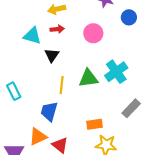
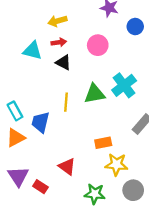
black triangle: (52, 55) -> (63, 62), moved, turned -35
blue trapezoid: (49, 111) -> (40, 122), moved
orange triangle: (38, 137) -> (16, 138), moved

